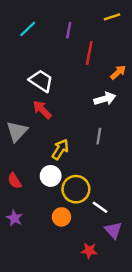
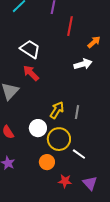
gray line: (99, 136) -> (77, 112), moved
yellow arrow: (60, 149) -> (57, 110), moved
purple triangle: (113, 230) -> (90, 183), moved
red star: (89, 251) -> (65, 181), moved

